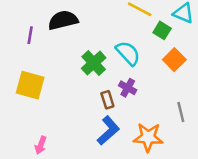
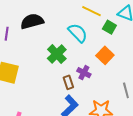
cyan semicircle: (128, 53) -> (78, 33), moved
orange square: (174, 60) -> (105, 55), moved

